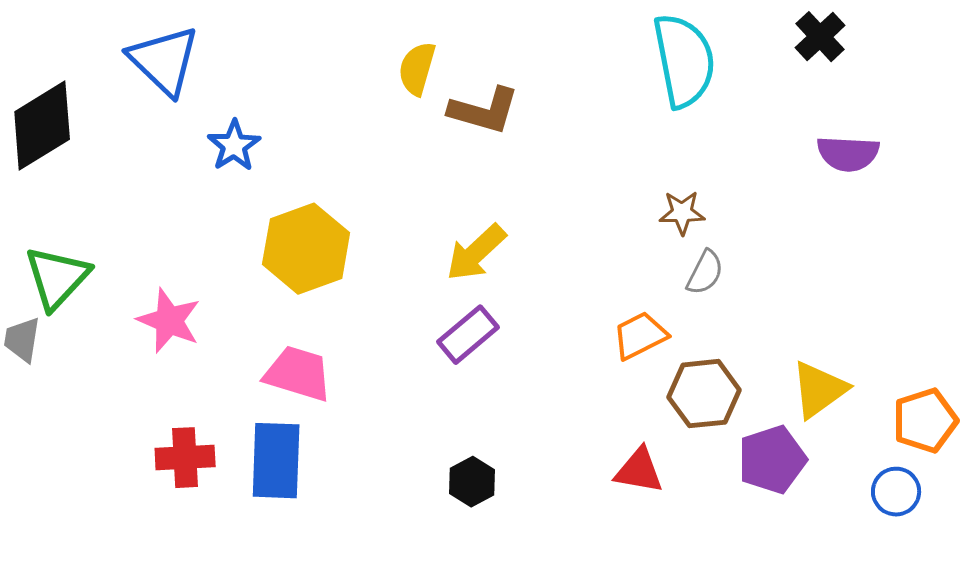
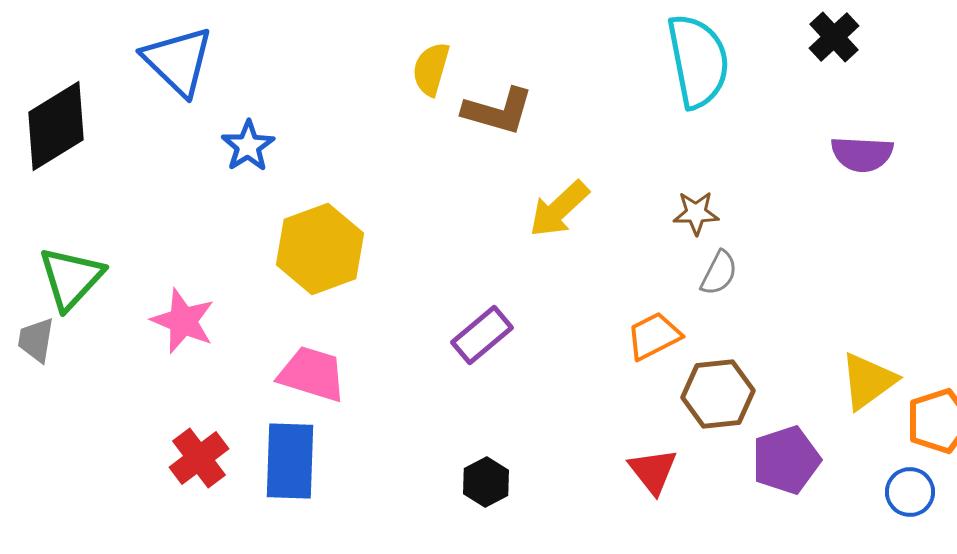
yellow arrow: (476, 253) -> (559, 209), moved
yellow triangle: (819, 390) -> (868, 381), moved
red cross: (185, 458) -> (199, 458), turned -34
red triangle: (639, 471) -> (653, 471), turned 42

